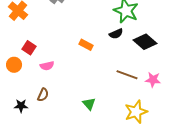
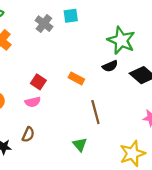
red square: (29, 48) -> (38, 82), moved
brown line: (127, 75) -> (95, 112), moved, turned 55

